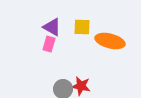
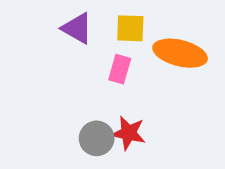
pink rectangle: (49, 44) -> (120, 69), moved

